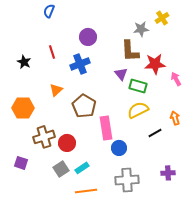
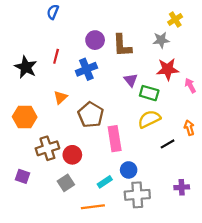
gray star: (141, 29) -> (161, 40), moved
brown L-shape: (130, 51) -> (122, 45), moved
red line: (52, 52) -> (56, 56), turned 32
black star: (24, 62) -> (26, 67), size x1.5
blue circle: (119, 148) -> (129, 170), moved
cyan rectangle: (82, 168) -> (105, 182), moved

